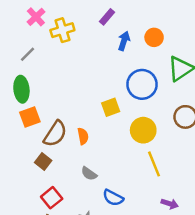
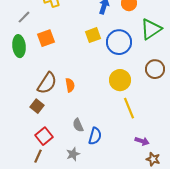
yellow square: (111, 107) -> (93, 35), moved
orange square: (30, 117) -> (46, 38), moved
gray semicircle: (89, 174) -> (78, 125), moved, turned 32
blue semicircle: (113, 198) -> (95, 136), turned -102

